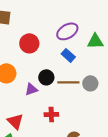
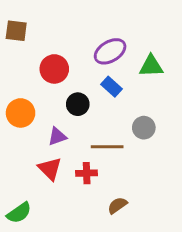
black circle: (46, 77) -> (78, 104), moved
brown line: (68, 82) -> (107, 147), moved
red triangle: (15, 121) -> (50, 169), moved

